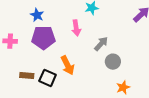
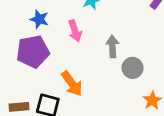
blue star: (37, 15) -> (39, 19), moved
gray arrow: (101, 44) -> (112, 46), turned -35

